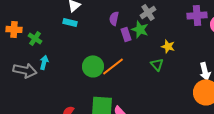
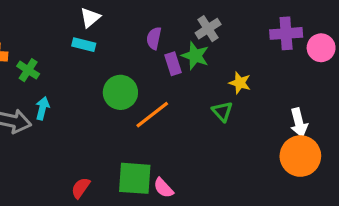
green circle: (93, 66) -> (120, 92), moved

